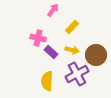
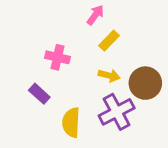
pink arrow: (53, 10) -> (95, 15), moved
purple rectangle: (51, 52) -> (39, 94), moved

